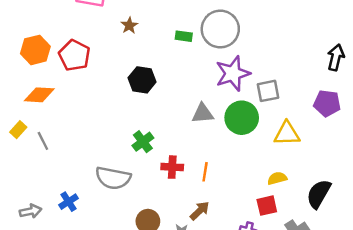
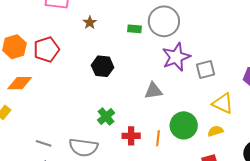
red pentagon: (74, 55) -> (46, 49), turned 30
green circle: (242, 118) -> (184, 125), moved
yellow triangle: (287, 134) -> (223, 103), turned 30
gray line: (43, 141) -> (44, 143), moved, turned -42
yellow semicircle: (277, 178) -> (215, 131), moved

